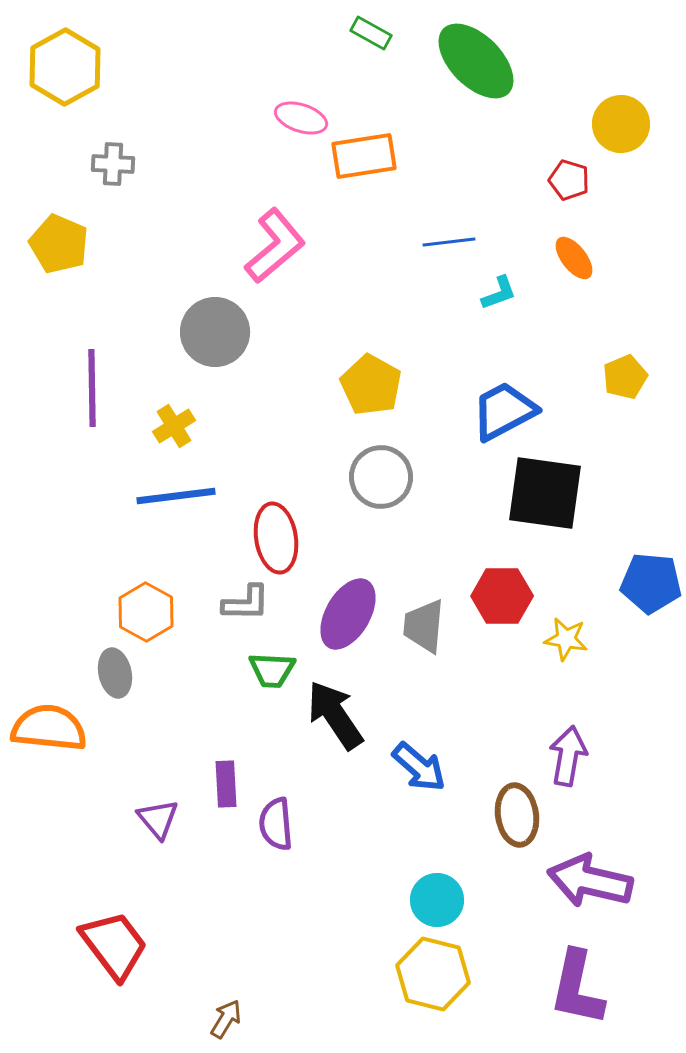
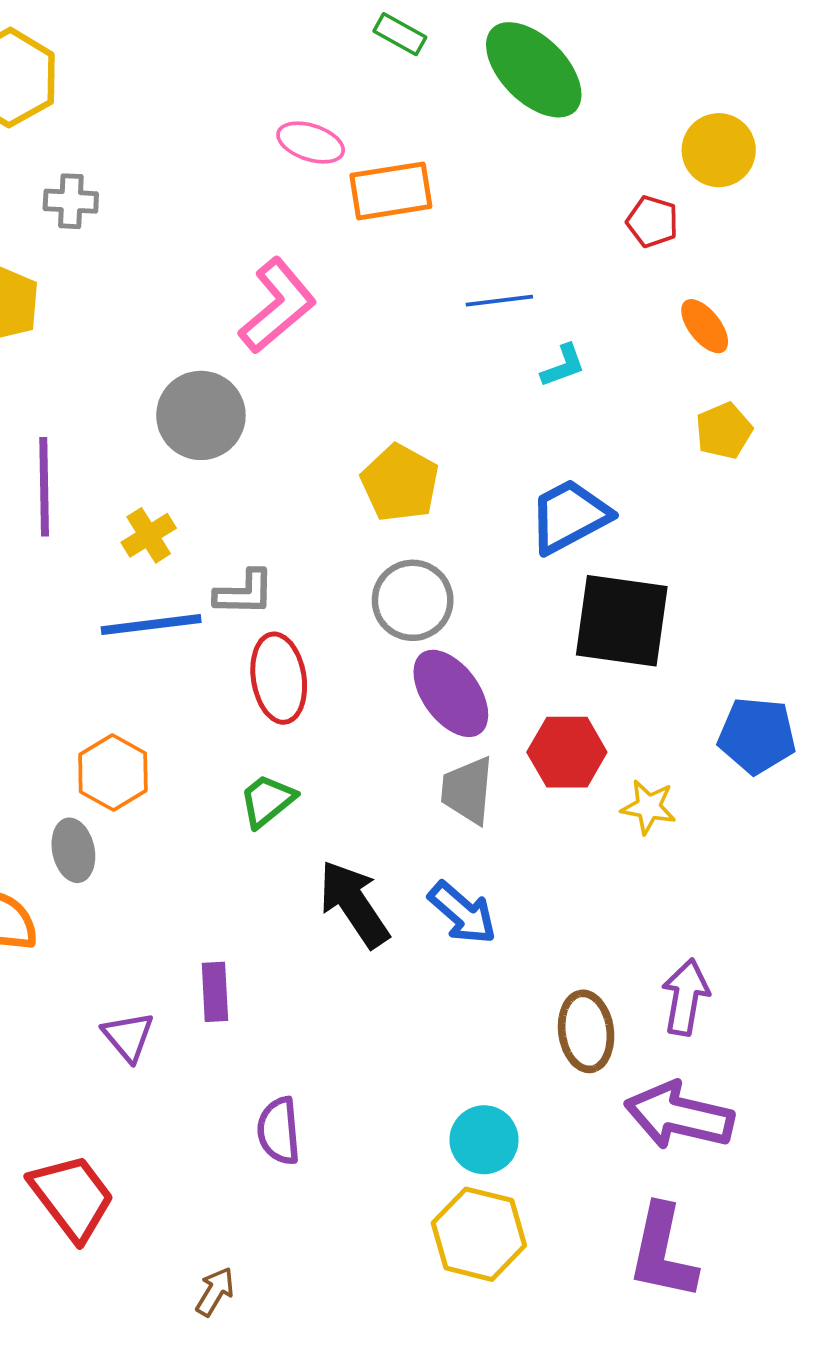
orange ellipse: (574, 258) -> (705, 326), moved
yellow pentagon: (625, 377) -> (724, 431), moved
gray L-shape: (246, 603) -> (244, 593), moved
purple ellipse: (348, 614) -> (451, 693), moved, turned -66
green trapezoid: (272, 670) -> (267, 801), moved, turned 138
purple arrow: (568, 756) -> (686, 997), moved
blue arrow: (419, 767) -> (462, 913), moved
purple semicircle: (276, 824) -> (279, 1131), moved

